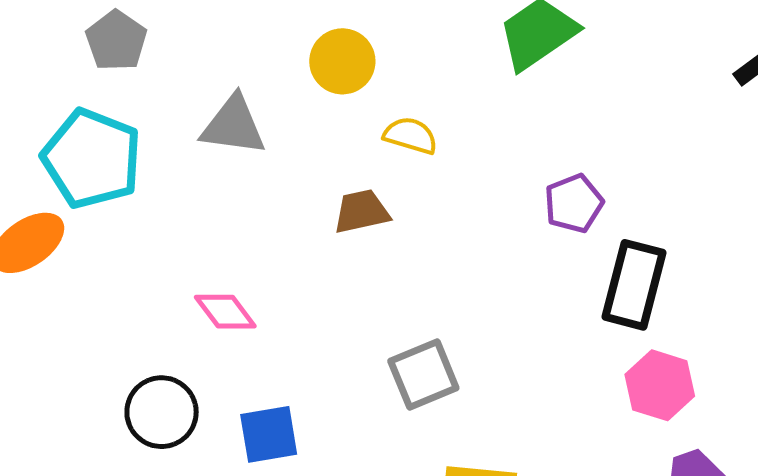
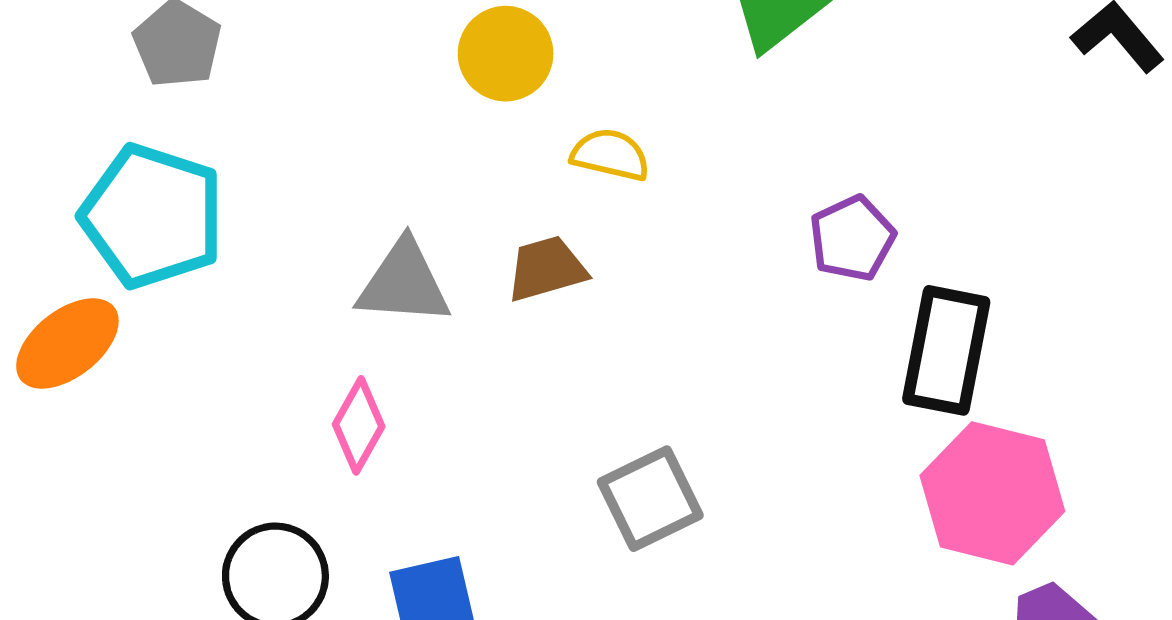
gray triangle: (233, 125) -> (404, 283), moved
pink diamond: (225, 312) -> (359, 425), turned 70
pink hexagon: (660, 385) -> (992, 493), size x1.4

